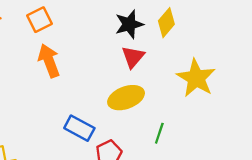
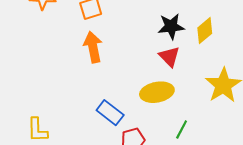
red triangle: (133, 57) -> (169, 56), turned -35

